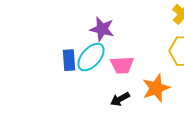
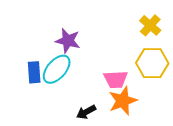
pink trapezoid: (122, 65) -> (116, 79), moved

